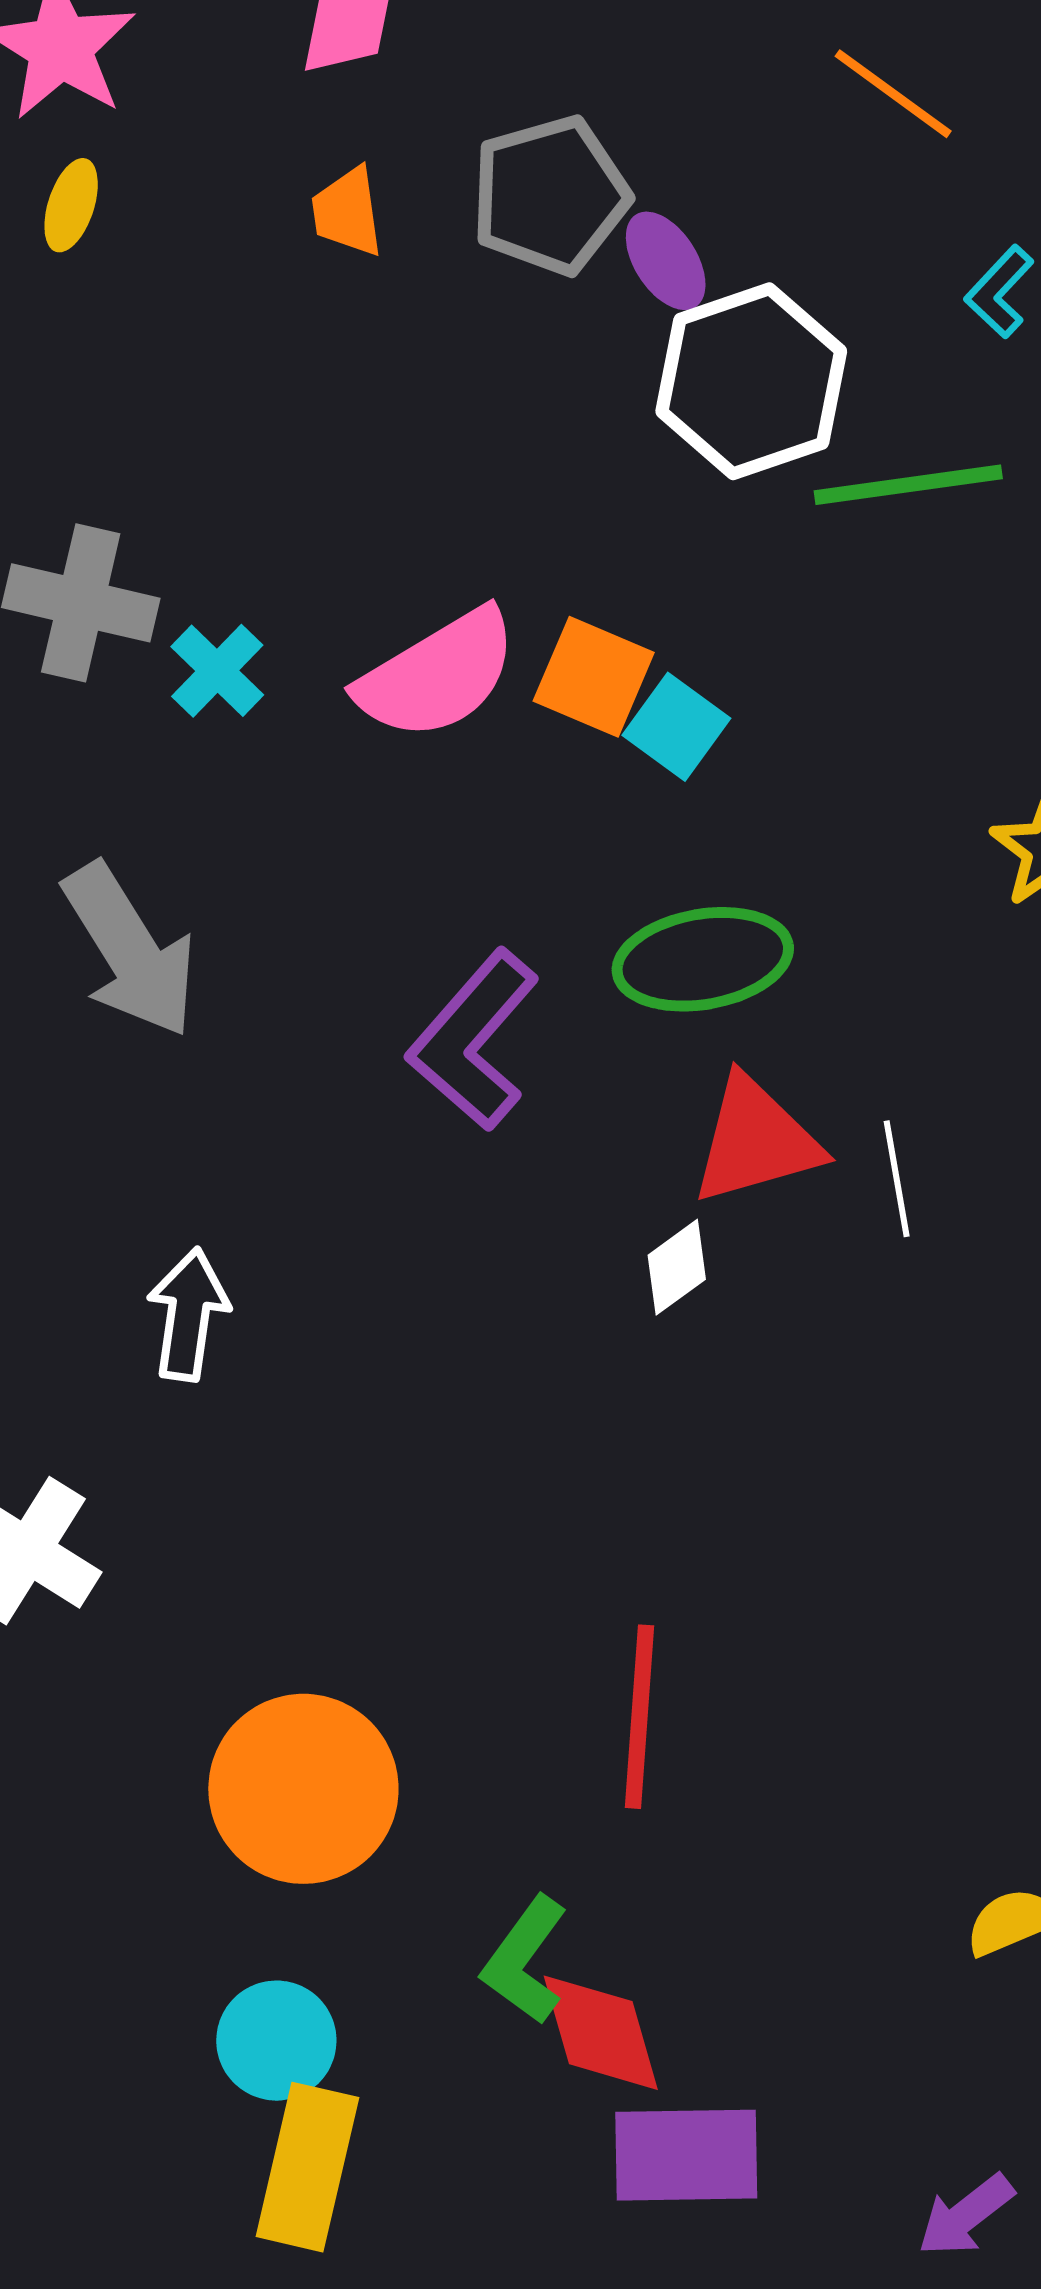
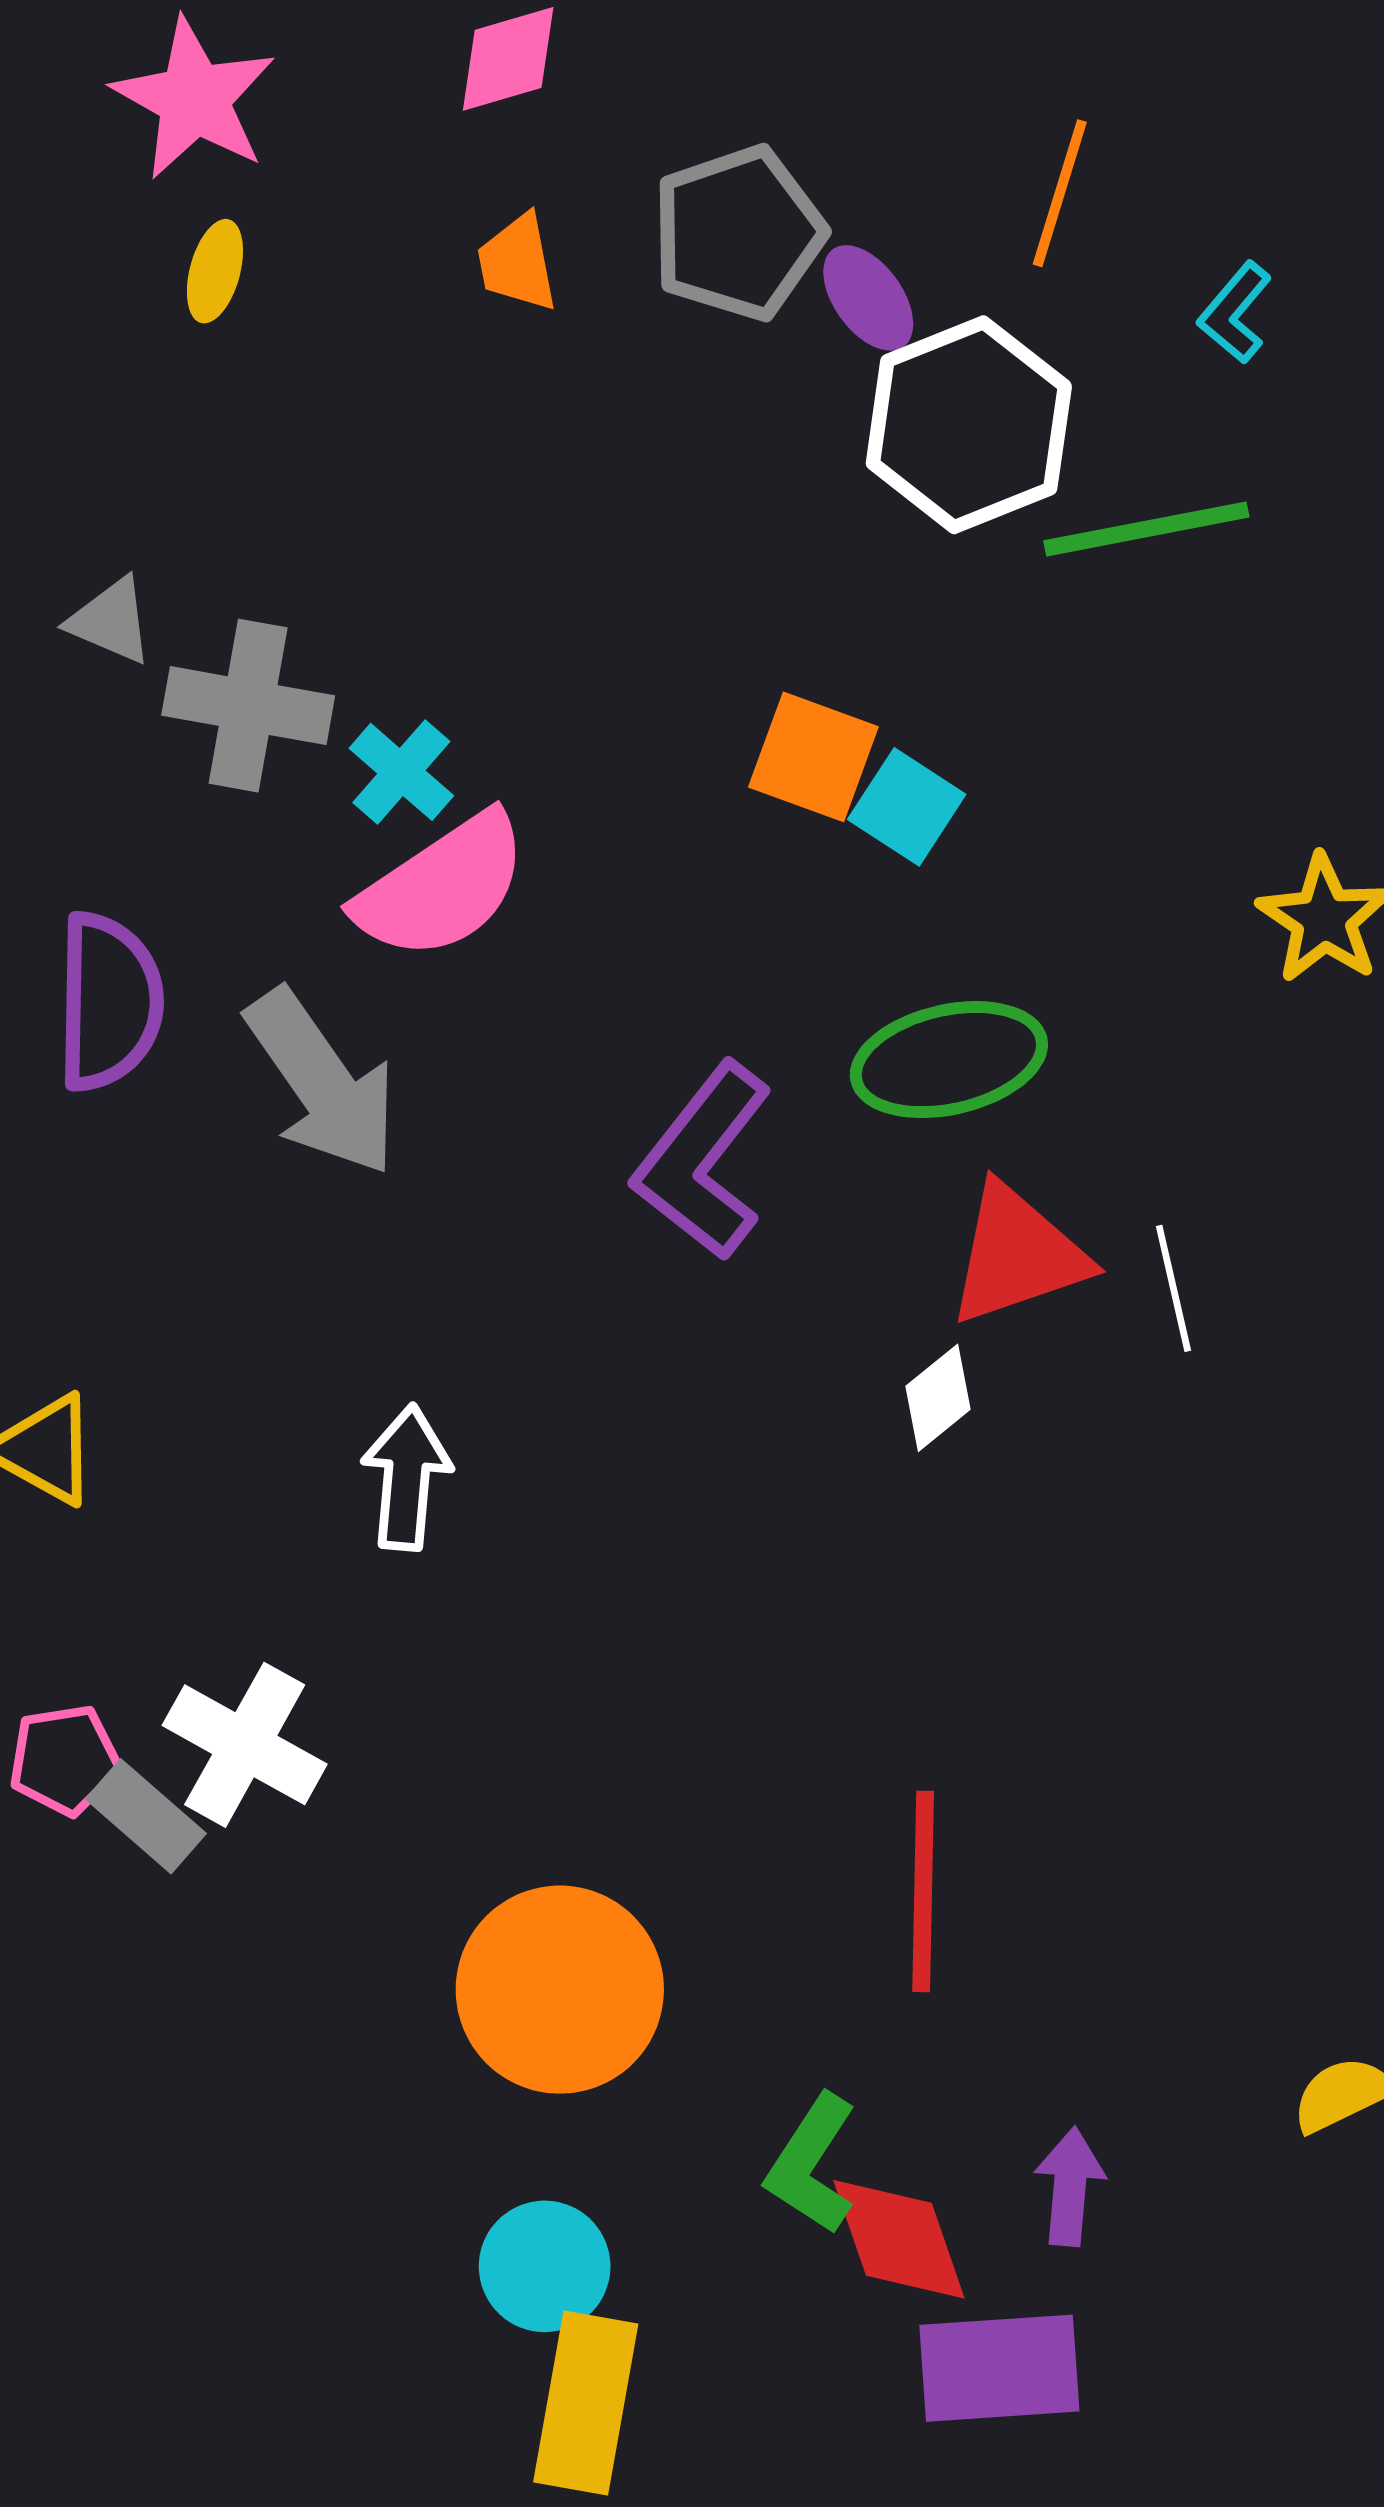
orange line: (893, 94) -> (1060, 193), moved, turned 74
pink semicircle: (437, 675) -> (442, 887), moved
purple arrow: (966, 2215) -> (1070, 2187), moved, turned 136

